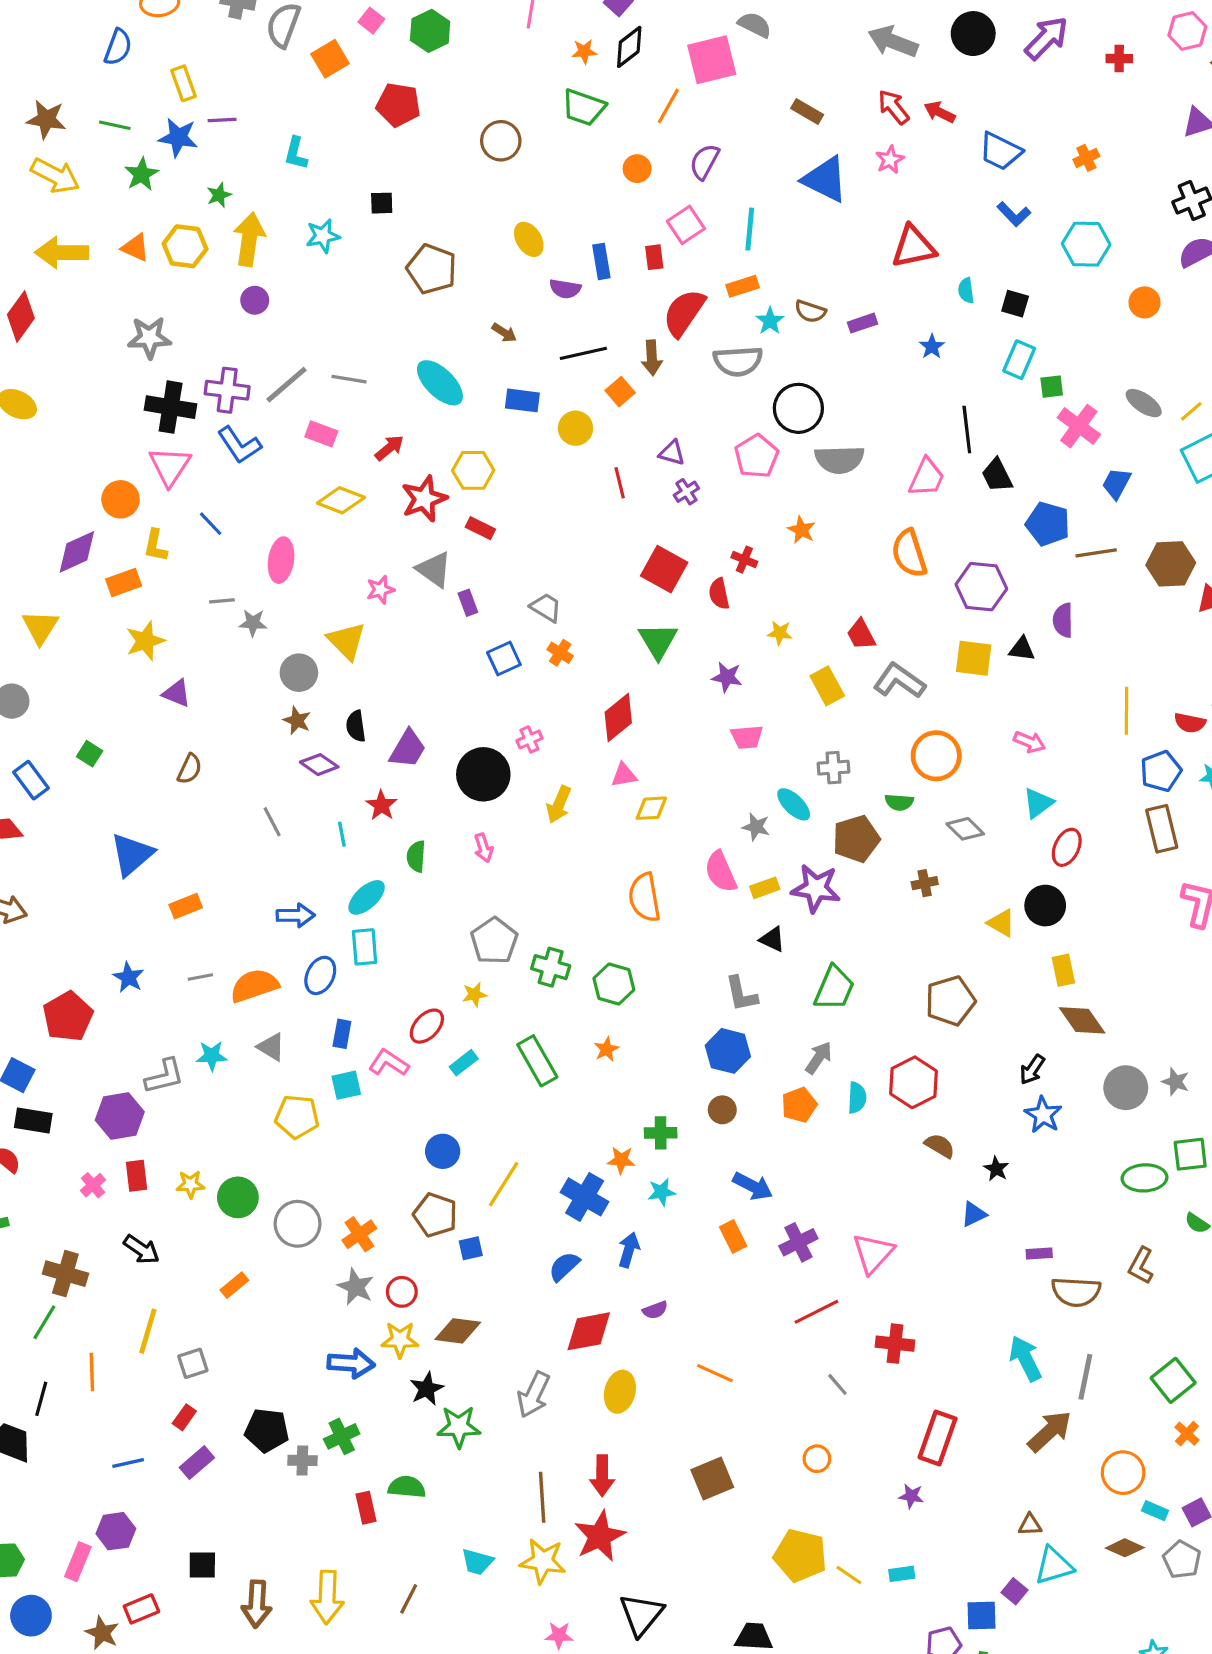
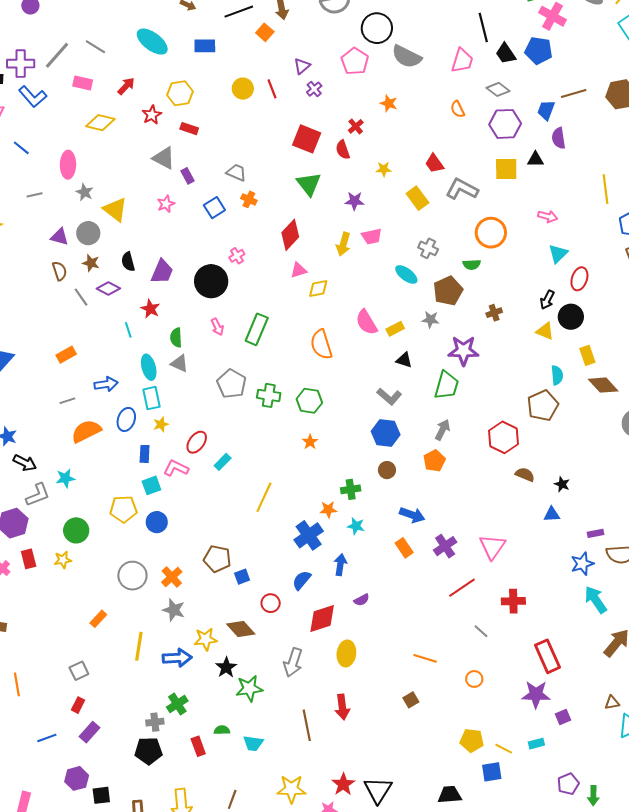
gray line: (349, 379) -> (95, 47), turned 30
yellow circle: (576, 428) -> (243, 89), moved
purple triangle: (672, 453) -> (302, 66), turned -48
gray semicircle: (839, 460) -> (407, 57), turned 36
blue trapezoid: (1116, 483) -> (546, 110), moved
red star: (424, 499) -> (152, 115), size x0.7
blue pentagon: (1048, 524) -> (539, 51), moved
orange semicircle: (909, 553) -> (458, 109), size x0.6
red cross: (744, 560) -> (356, 126), turned 35
pink star: (381, 590) -> (166, 204), moved
gray star: (253, 623) -> (85, 192), moved, turned 30
purple triangle: (177, 693) -> (59, 237), moved
gray cross: (833, 768) -> (428, 248), turned 36
brown semicircle: (190, 769) -> (60, 271), moved, turned -36
yellow arrow: (559, 805) -> (343, 244), moved
gray line: (272, 822) -> (81, 297), moved
gray star: (756, 827) -> (431, 319), moved
gray diamond: (965, 829) -> (498, 89), moved
purple star: (816, 888) -> (463, 351), moved
cyan ellipse: (367, 897) -> (149, 367), turned -55
orange rectangle: (186, 906) -> (66, 355), moved
gray line: (200, 977) -> (67, 401), moved
yellow star: (474, 994) -> (161, 424), moved
gray L-shape: (741, 994) -> (389, 397), turned -30
brown pentagon: (950, 1001) -> (543, 406), moved
gray triangle: (271, 1047) -> (179, 363), moved
green rectangle: (537, 1061) -> (257, 329), moved, turned 60
black arrow: (1032, 1070) -> (547, 300), moved
cyan semicircle: (857, 1098) -> (557, 375), moved
blue star: (1043, 1115) -> (582, 564), moved, turned 30
blue circle: (443, 1151) -> (157, 522), moved
yellow line: (504, 1184) -> (264, 497), moved
cyan star: (661, 1192) -> (356, 526), turned 30
green circle: (238, 1197) -> (76, 530), moved
blue cross: (585, 1197) -> (309, 535), turned 32
blue triangle: (974, 1214) -> (552, 514), turned 30
black arrow: (142, 1249) -> (25, 463), moved
red circle: (402, 1292) -> (271, 603), moved
yellow line: (148, 1331) -> (139, 646), moved
brown diamond: (458, 1331) -> (241, 629), turned 48
orange line: (715, 1373) -> (425, 658), moved
black pentagon: (267, 1430) -> (148, 751), moved
red rectangle: (938, 1438) -> (548, 656), turned -36
brown square: (712, 1478) -> (411, 700), size x0.6
green semicircle: (407, 1487) -> (222, 730), size x0.7
purple star: (911, 1496) -> (536, 694), size x1.8
purple hexagon: (116, 1531) -> (77, 778), moved
red star: (600, 1536) -> (343, 784), moved, size x0.7
yellow pentagon: (800, 1555) -> (472, 740), size x0.7
yellow star: (543, 1561) -> (291, 789), moved
cyan trapezoid: (477, 1562) -> (253, 743), moved
purple square: (1014, 1591) -> (563, 717), moved, turned 35
blue square: (982, 1615) -> (492, 772), moved

